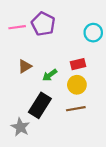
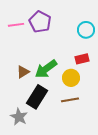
red rectangle: (78, 64) -> (82, 59), moved
brown triangle: (25, 66) -> (23, 72), moved
green arrow: (50, 75) -> (46, 69), size x1.6

